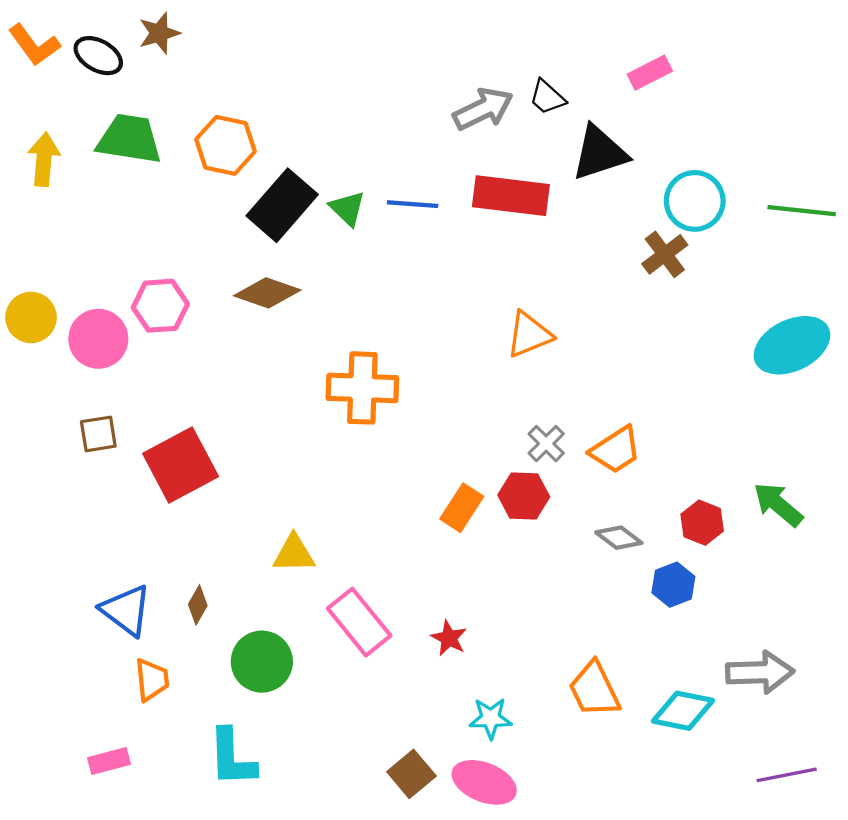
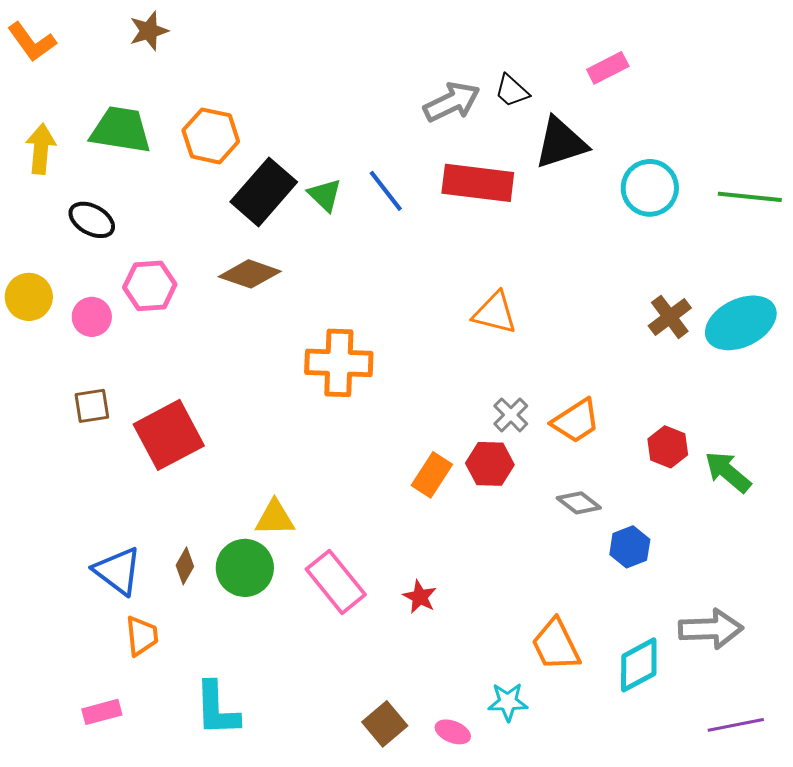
black ellipse: (98, 56) -> (92, 220), moved
blue line: (413, 204) -> (386, 191), turned 48
brown cross: (665, 254) -> (670, 317), moved
orange triangle: (529, 335) -> (495, 313), turned 36
pink circle: (98, 339) -> (92, 317), size x0.7
red hexagon: (702, 523) -> (668, 447), moved
green circle: (262, 662) -> (245, 568), moved
cyan diamond: (683, 711) -> (639, 665), turned -40
cyan star: (491, 718) -> (508, 702), moved
pink ellipse: (484, 782) -> (453, 732), size x0.6

